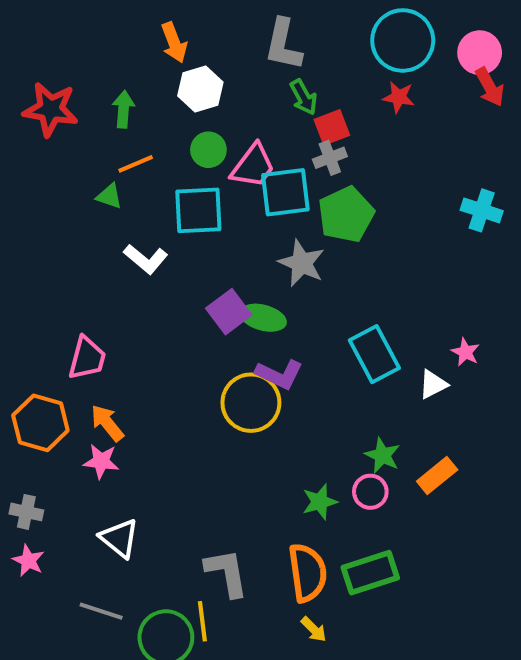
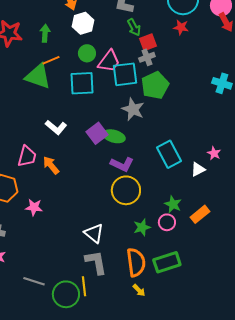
green triangle: (109, 196) -> (38, 76), size x2.0
white L-shape: (146, 259) -> (56, 127), moved
yellow circle: (251, 403) -> (126, 190), moved
orange arrow: (107, 423) -> (51, 165), moved
white triangle: (119, 538) -> (94, 233), moved

